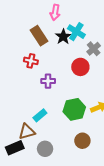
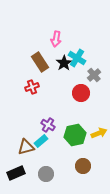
red cross: (31, 61) -> (32, 87), turned -32
purple cross: (48, 81) -> (48, 125), moved, turned 32
brown triangle: (27, 132) -> (26, 147), moved

